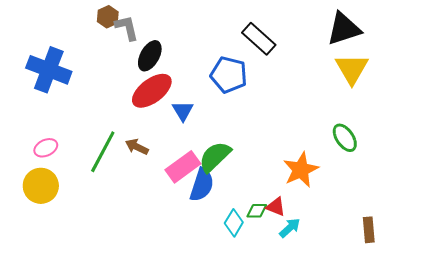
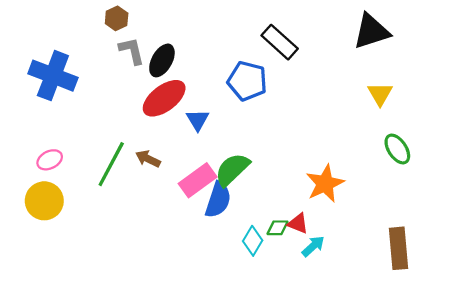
gray L-shape: (127, 28) -> (132, 51), moved
yellow triangle: (352, 69) -> (380, 94), moved, size x0.7
green ellipse: (345, 138) -> (397, 149), moved
brown rectangle: (369, 230) -> (398, 248), size x1.5

